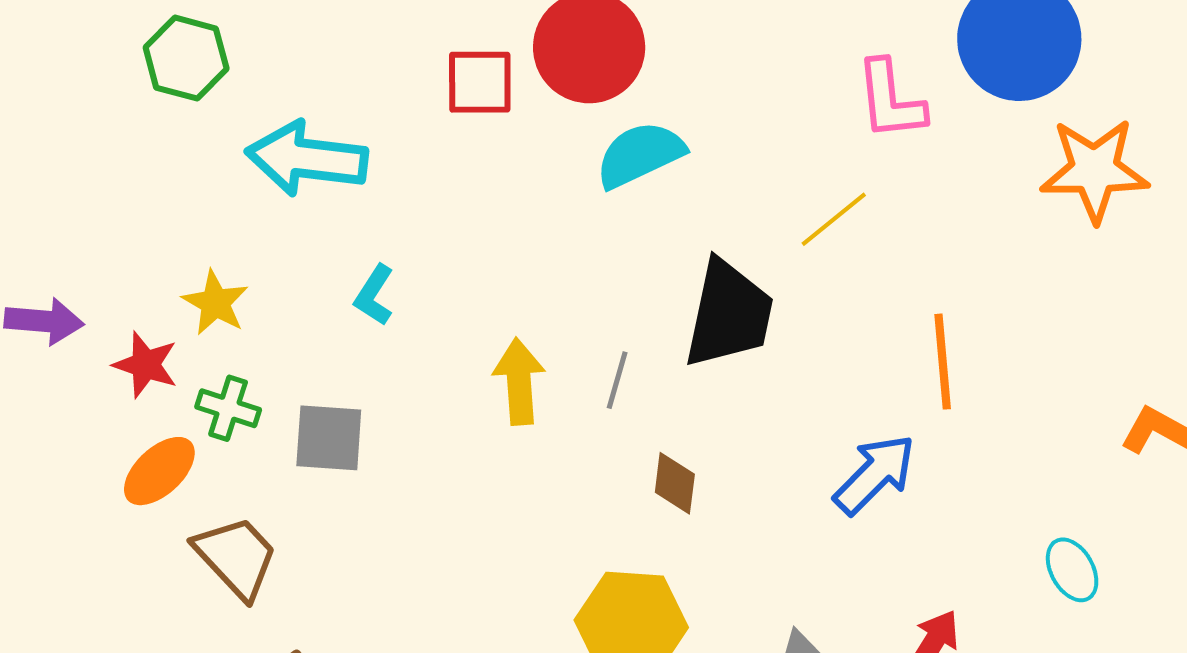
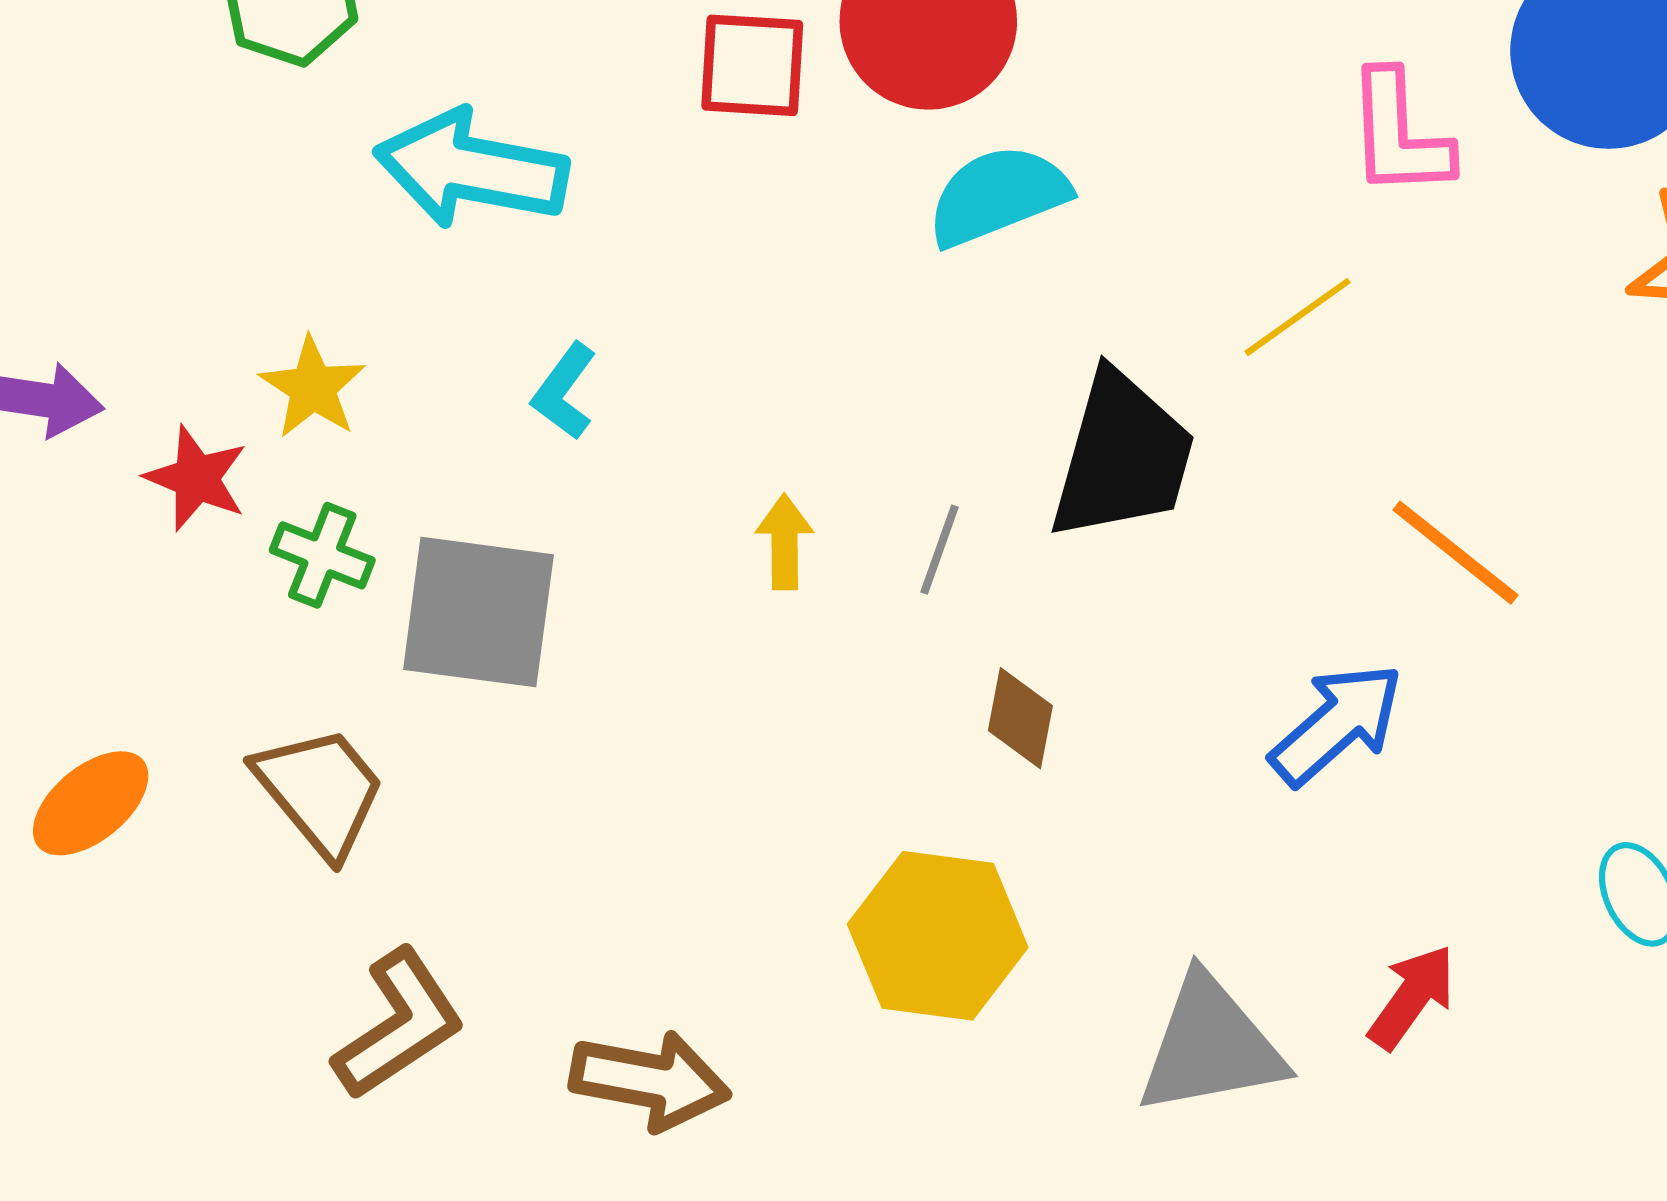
orange line: (943, 362) -> (1455, 553), turned -50
yellow arrow: (519, 381) -> (784, 542), size x0.7
gray square: (329, 438) -> (478, 612), size x1.4
orange ellipse: (159, 471) -> (91, 803), moved

